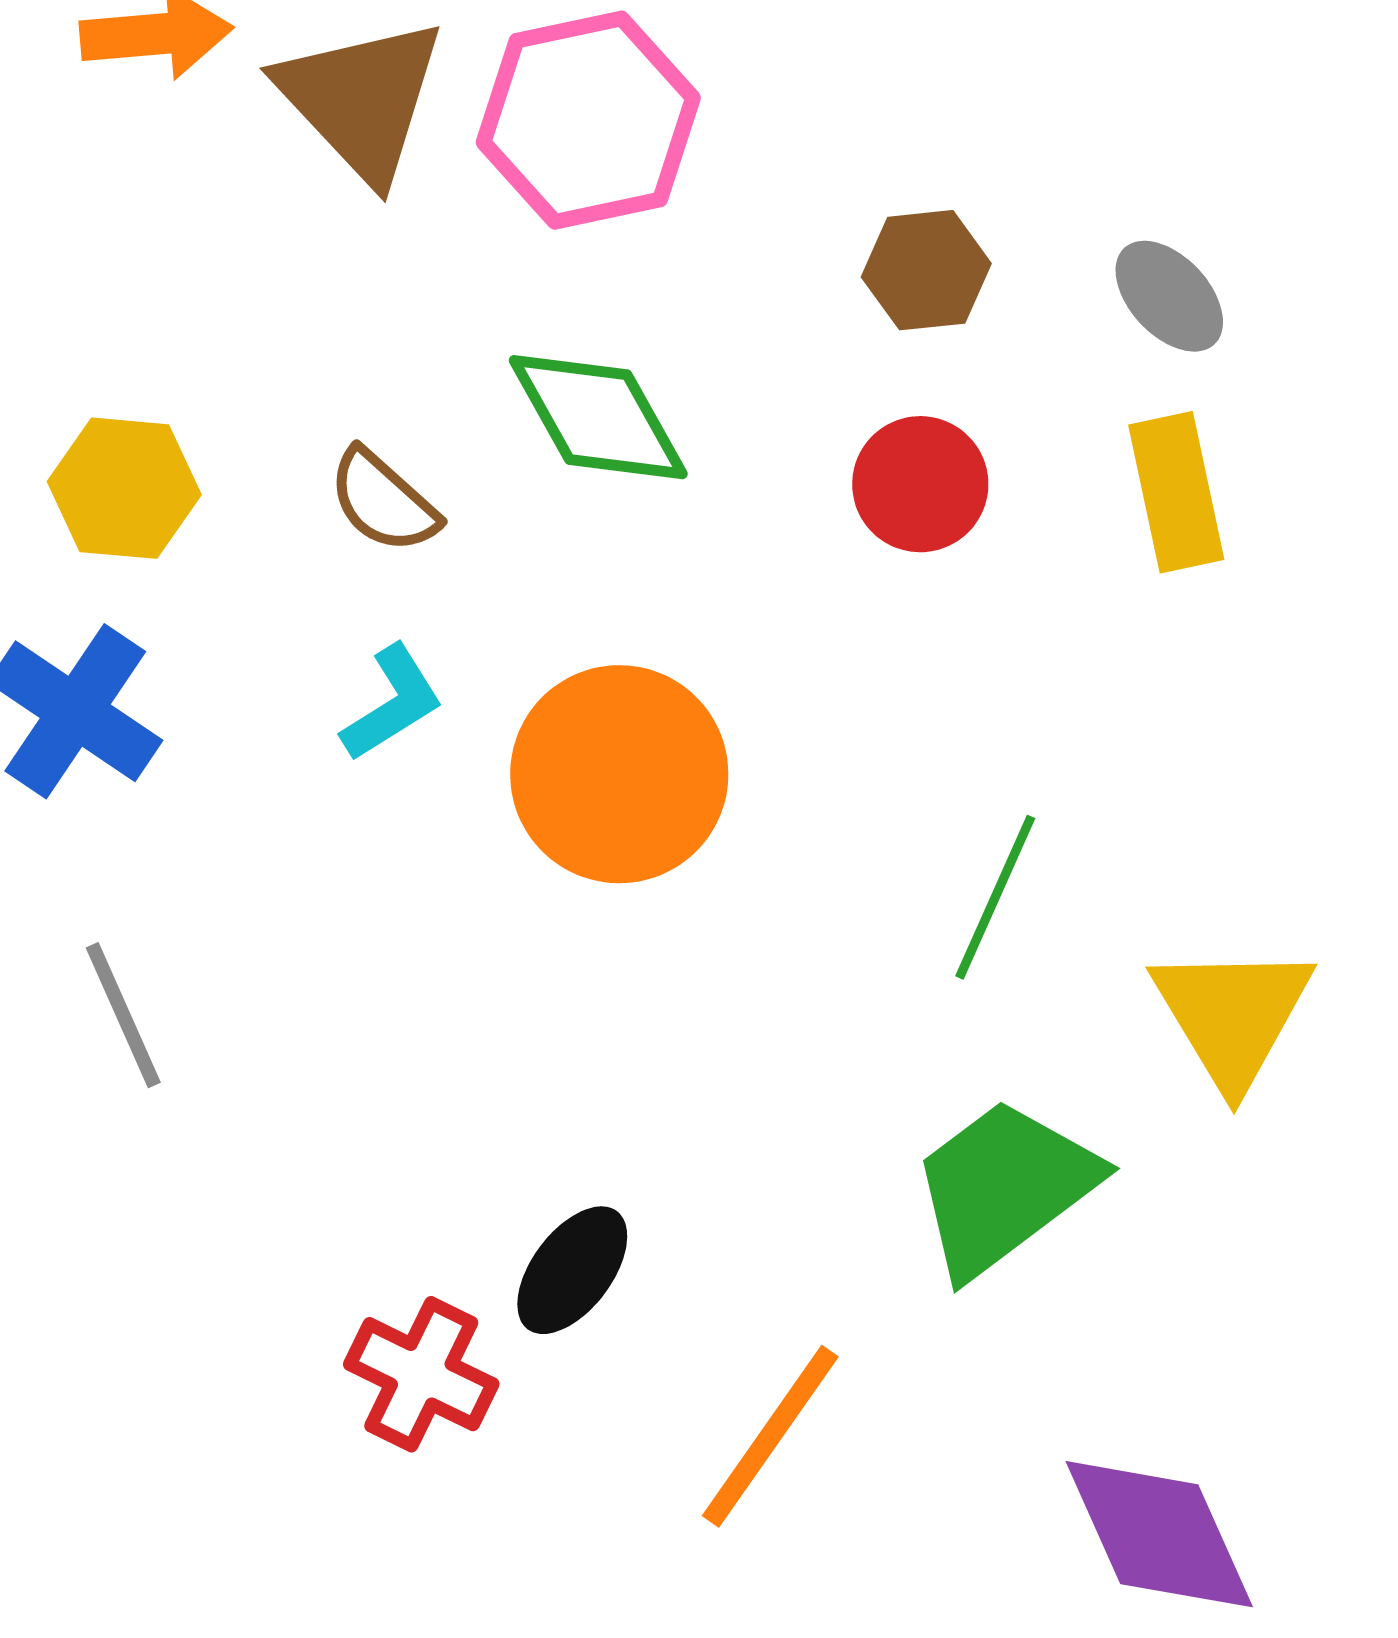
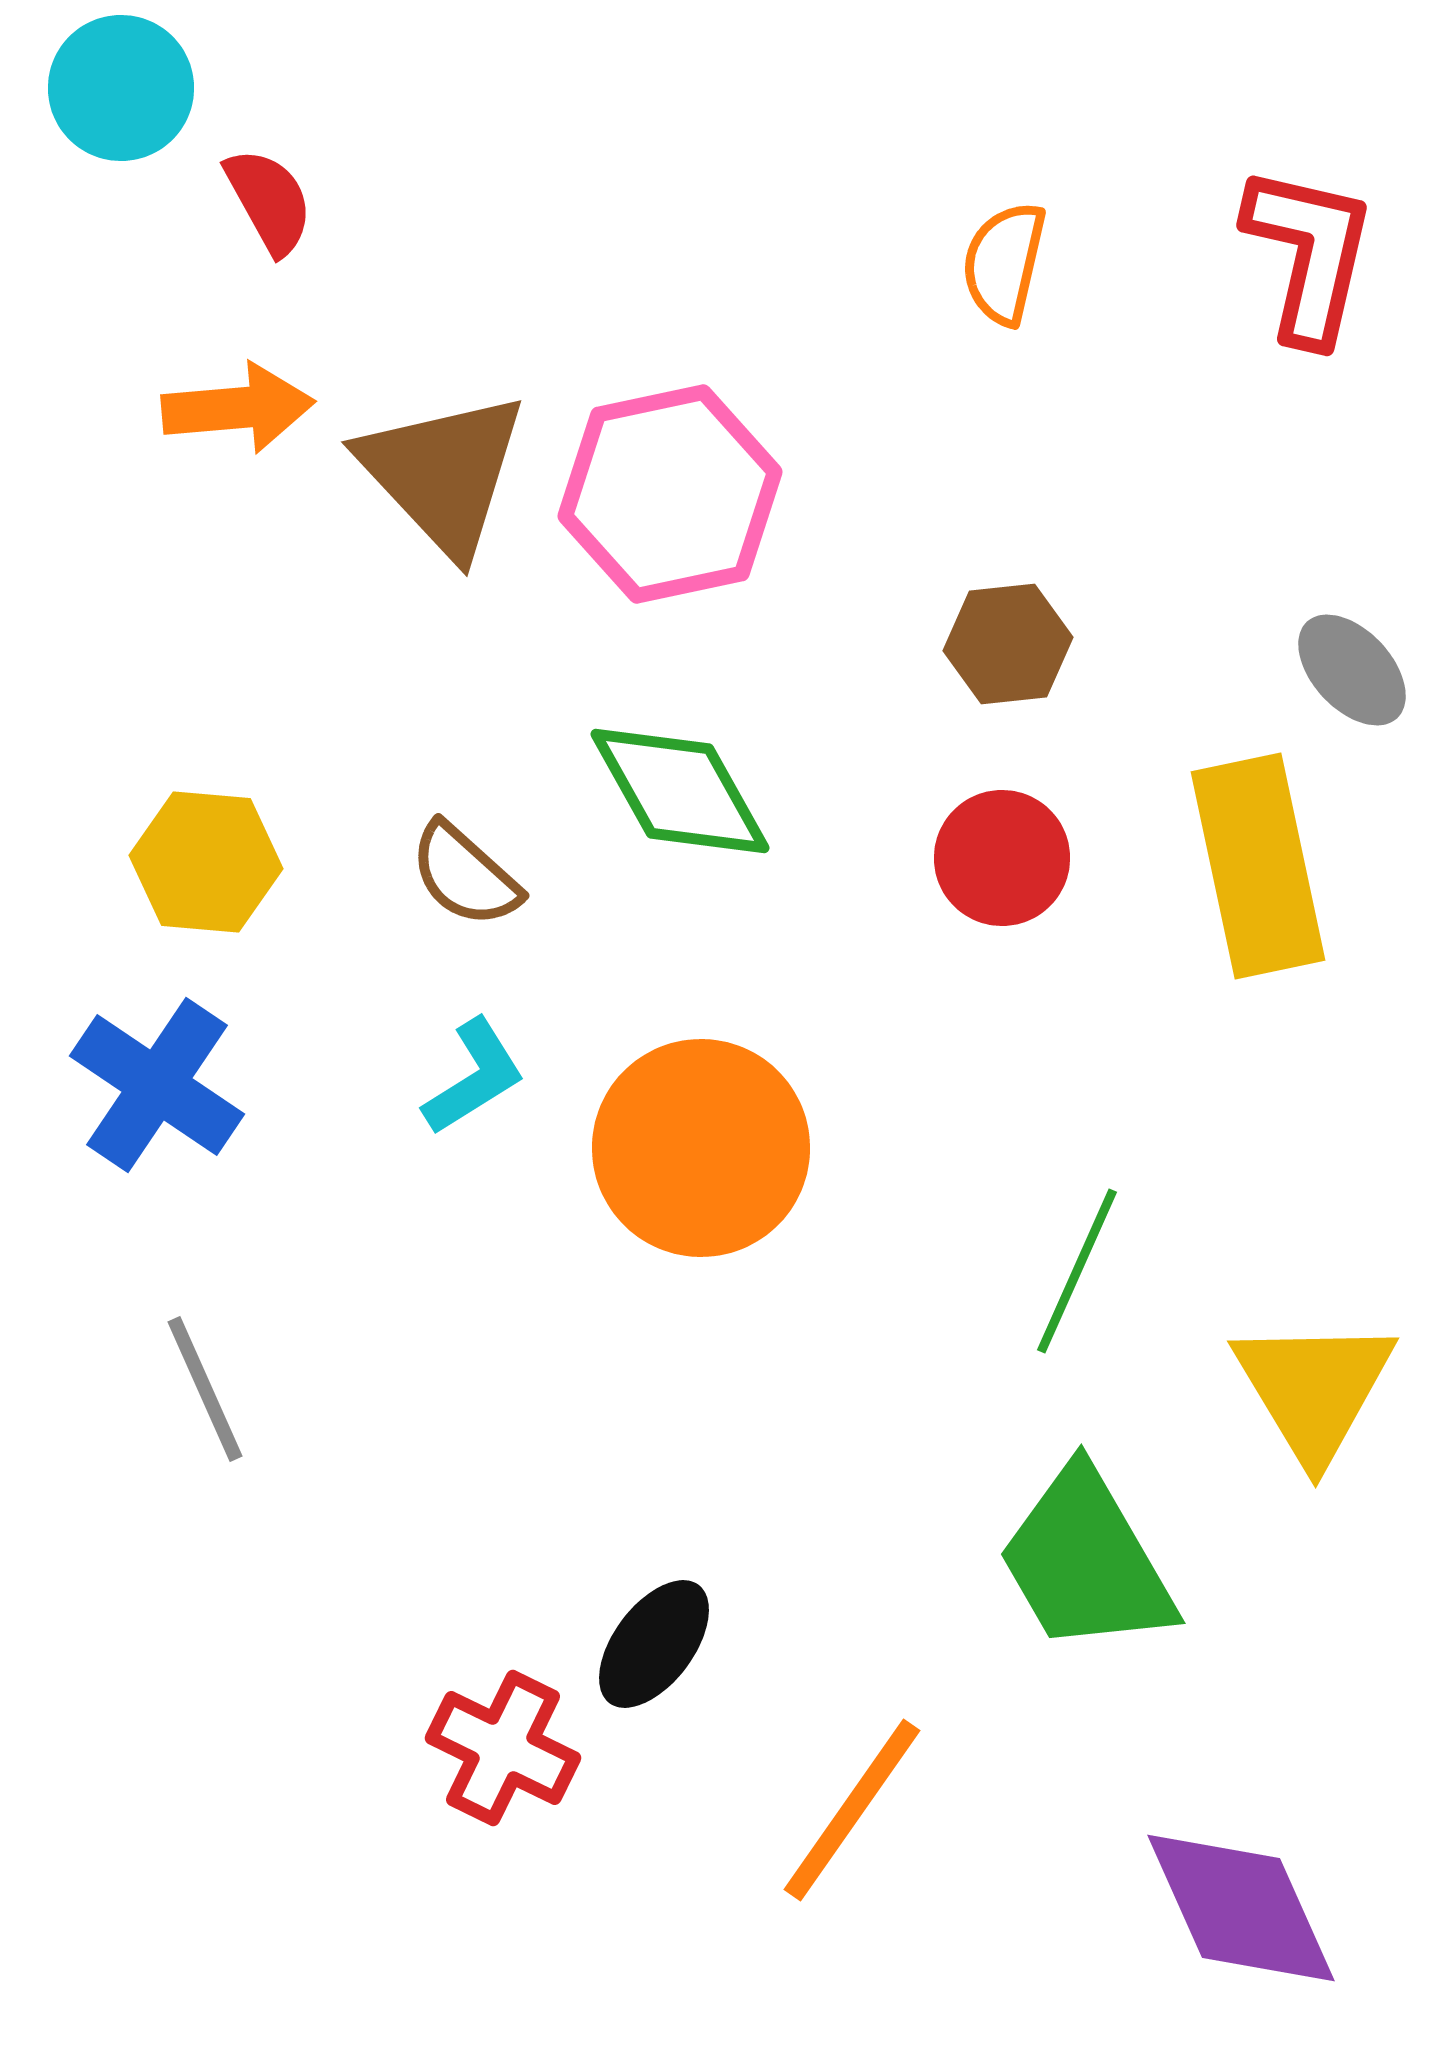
gray ellipse: (1169, 296) -> (1352, 670), moved
yellow rectangle: (1176, 492) -> (1258, 866), size x1.4
green trapezoid: (1004, 1187) -> (1086, 1561), turned -83

